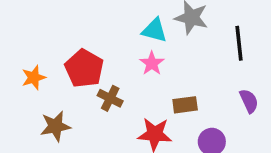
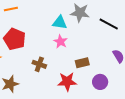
black line: (239, 43) -> (109, 24), turned -48
red pentagon: (84, 68) -> (15, 39), moved

